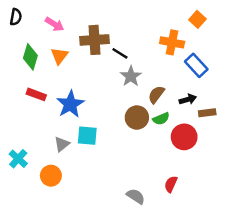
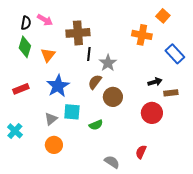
black semicircle: (16, 17) -> (26, 23), moved
black line: (120, 53) -> (89, 54), moved, turned 64
orange triangle: (59, 56) -> (48, 55), moved
blue rectangle: (196, 65) -> (175, 54), moved
red rectangle: (36, 94) -> (21, 89), moved, turned -42
brown semicircle: (156, 94) -> (95, 82), moved
green semicircle: (161, 119) -> (96, 125), moved
orange circle: (51, 176) -> (54, 145), moved

